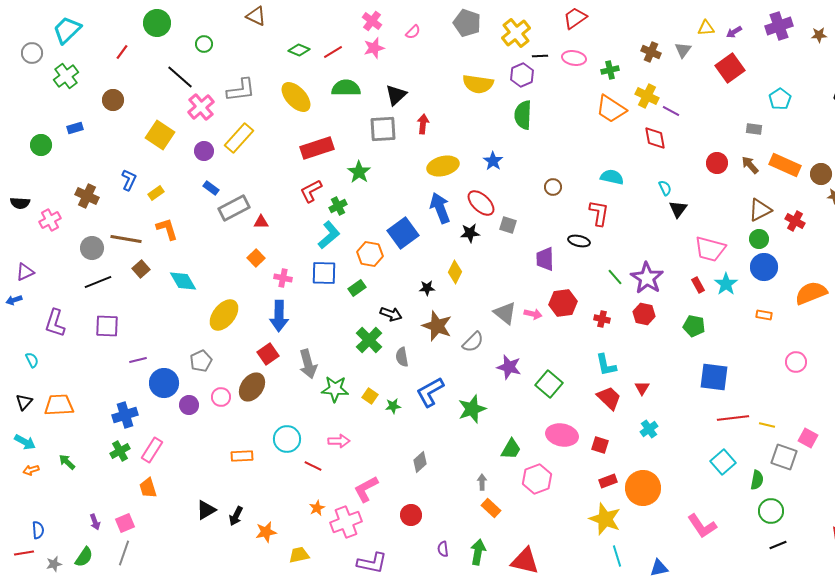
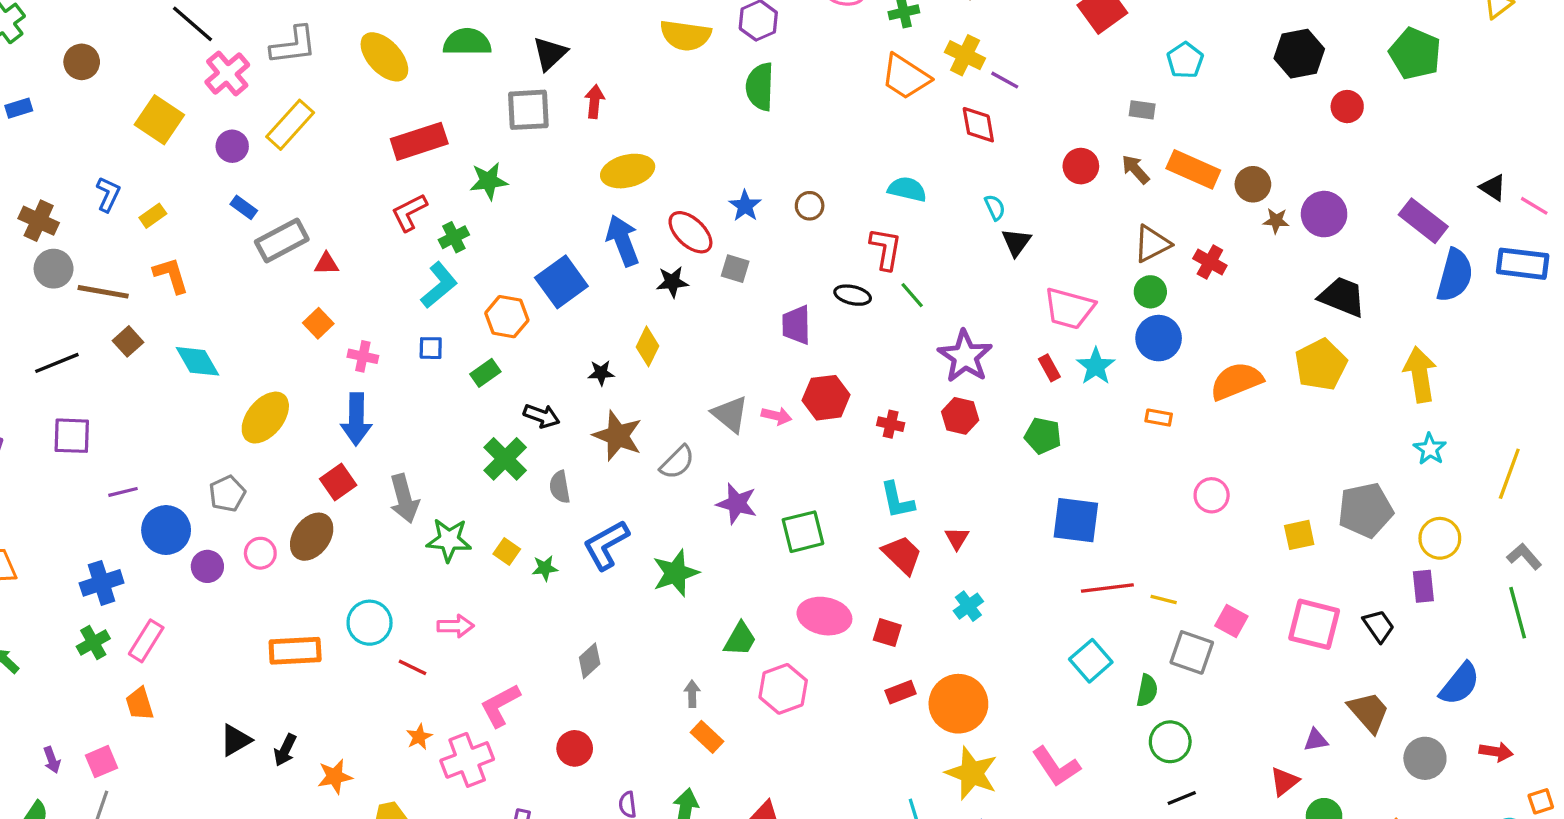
blue star: (493, 161) -> (745, 206), moved
green star: (359, 172) -> (489, 181), turned 30
gray circle: (92, 248) -> (54, 269), moved
blue square: (324, 273) -> (431, 348), size x0.6
green line: (615, 277) -> (912, 295), moved
green square: (549, 384) -> (803, 532), turned 36
orange rectangle: (242, 456) -> (295, 651), size x1.4
yellow star: (605, 519) -> (972, 773), moved

